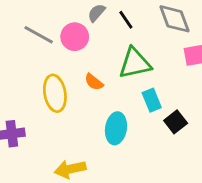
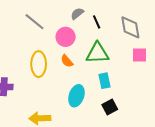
pink circle: (75, 37) -> (66, 37), moved
black square: (176, 122) -> (110, 107), moved

